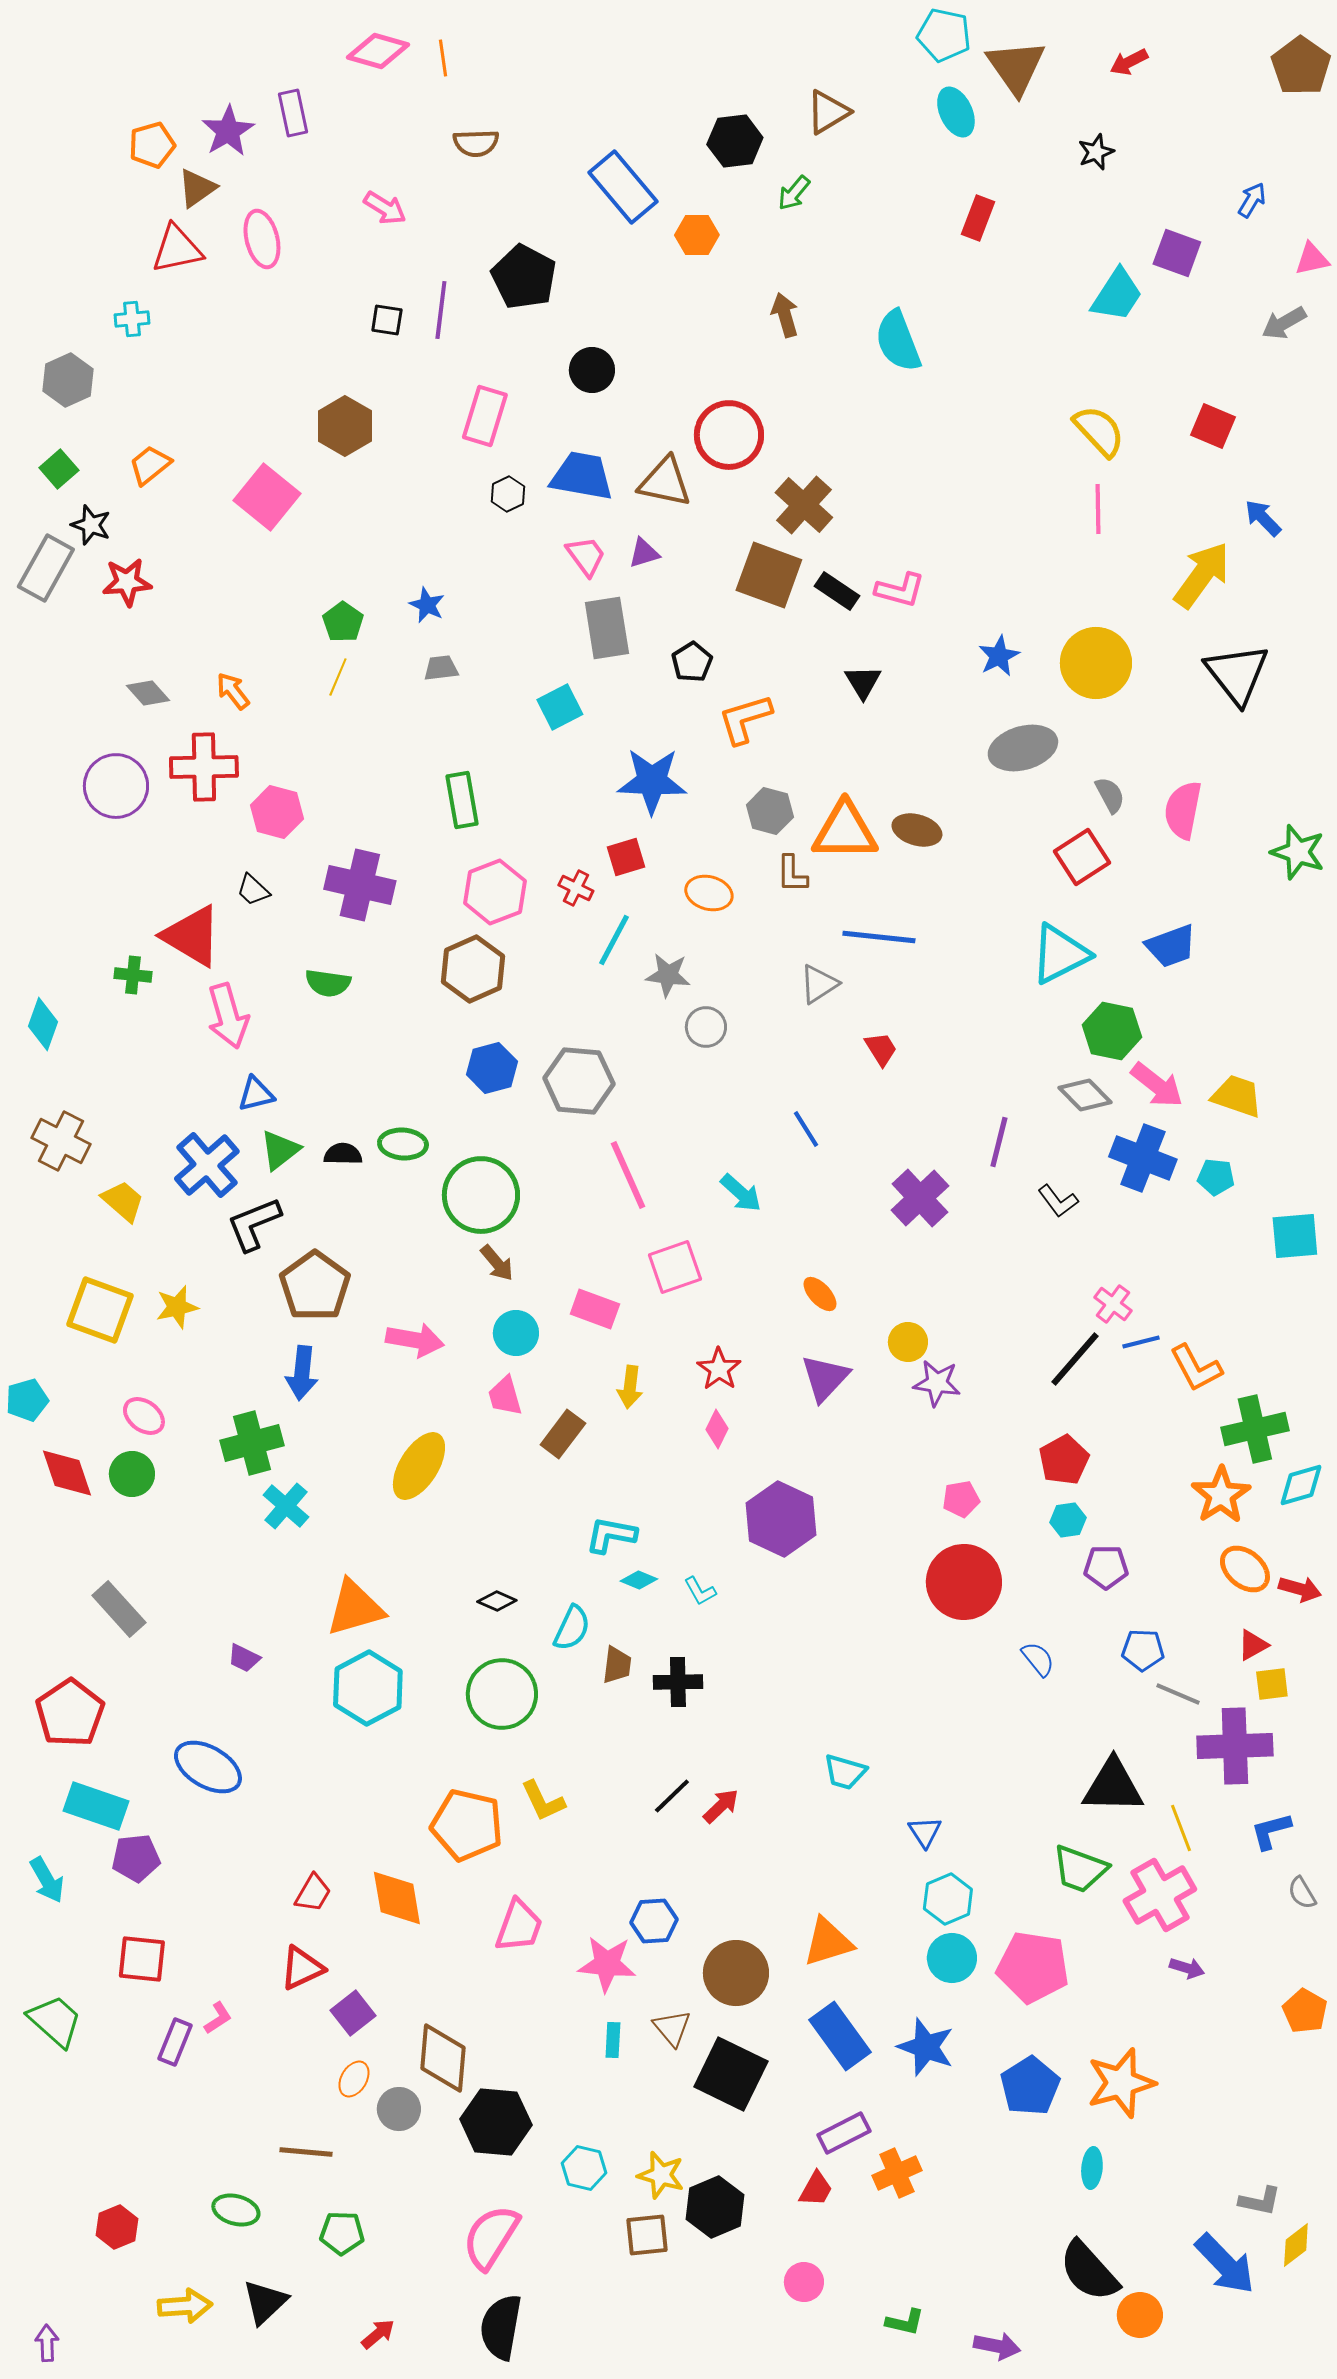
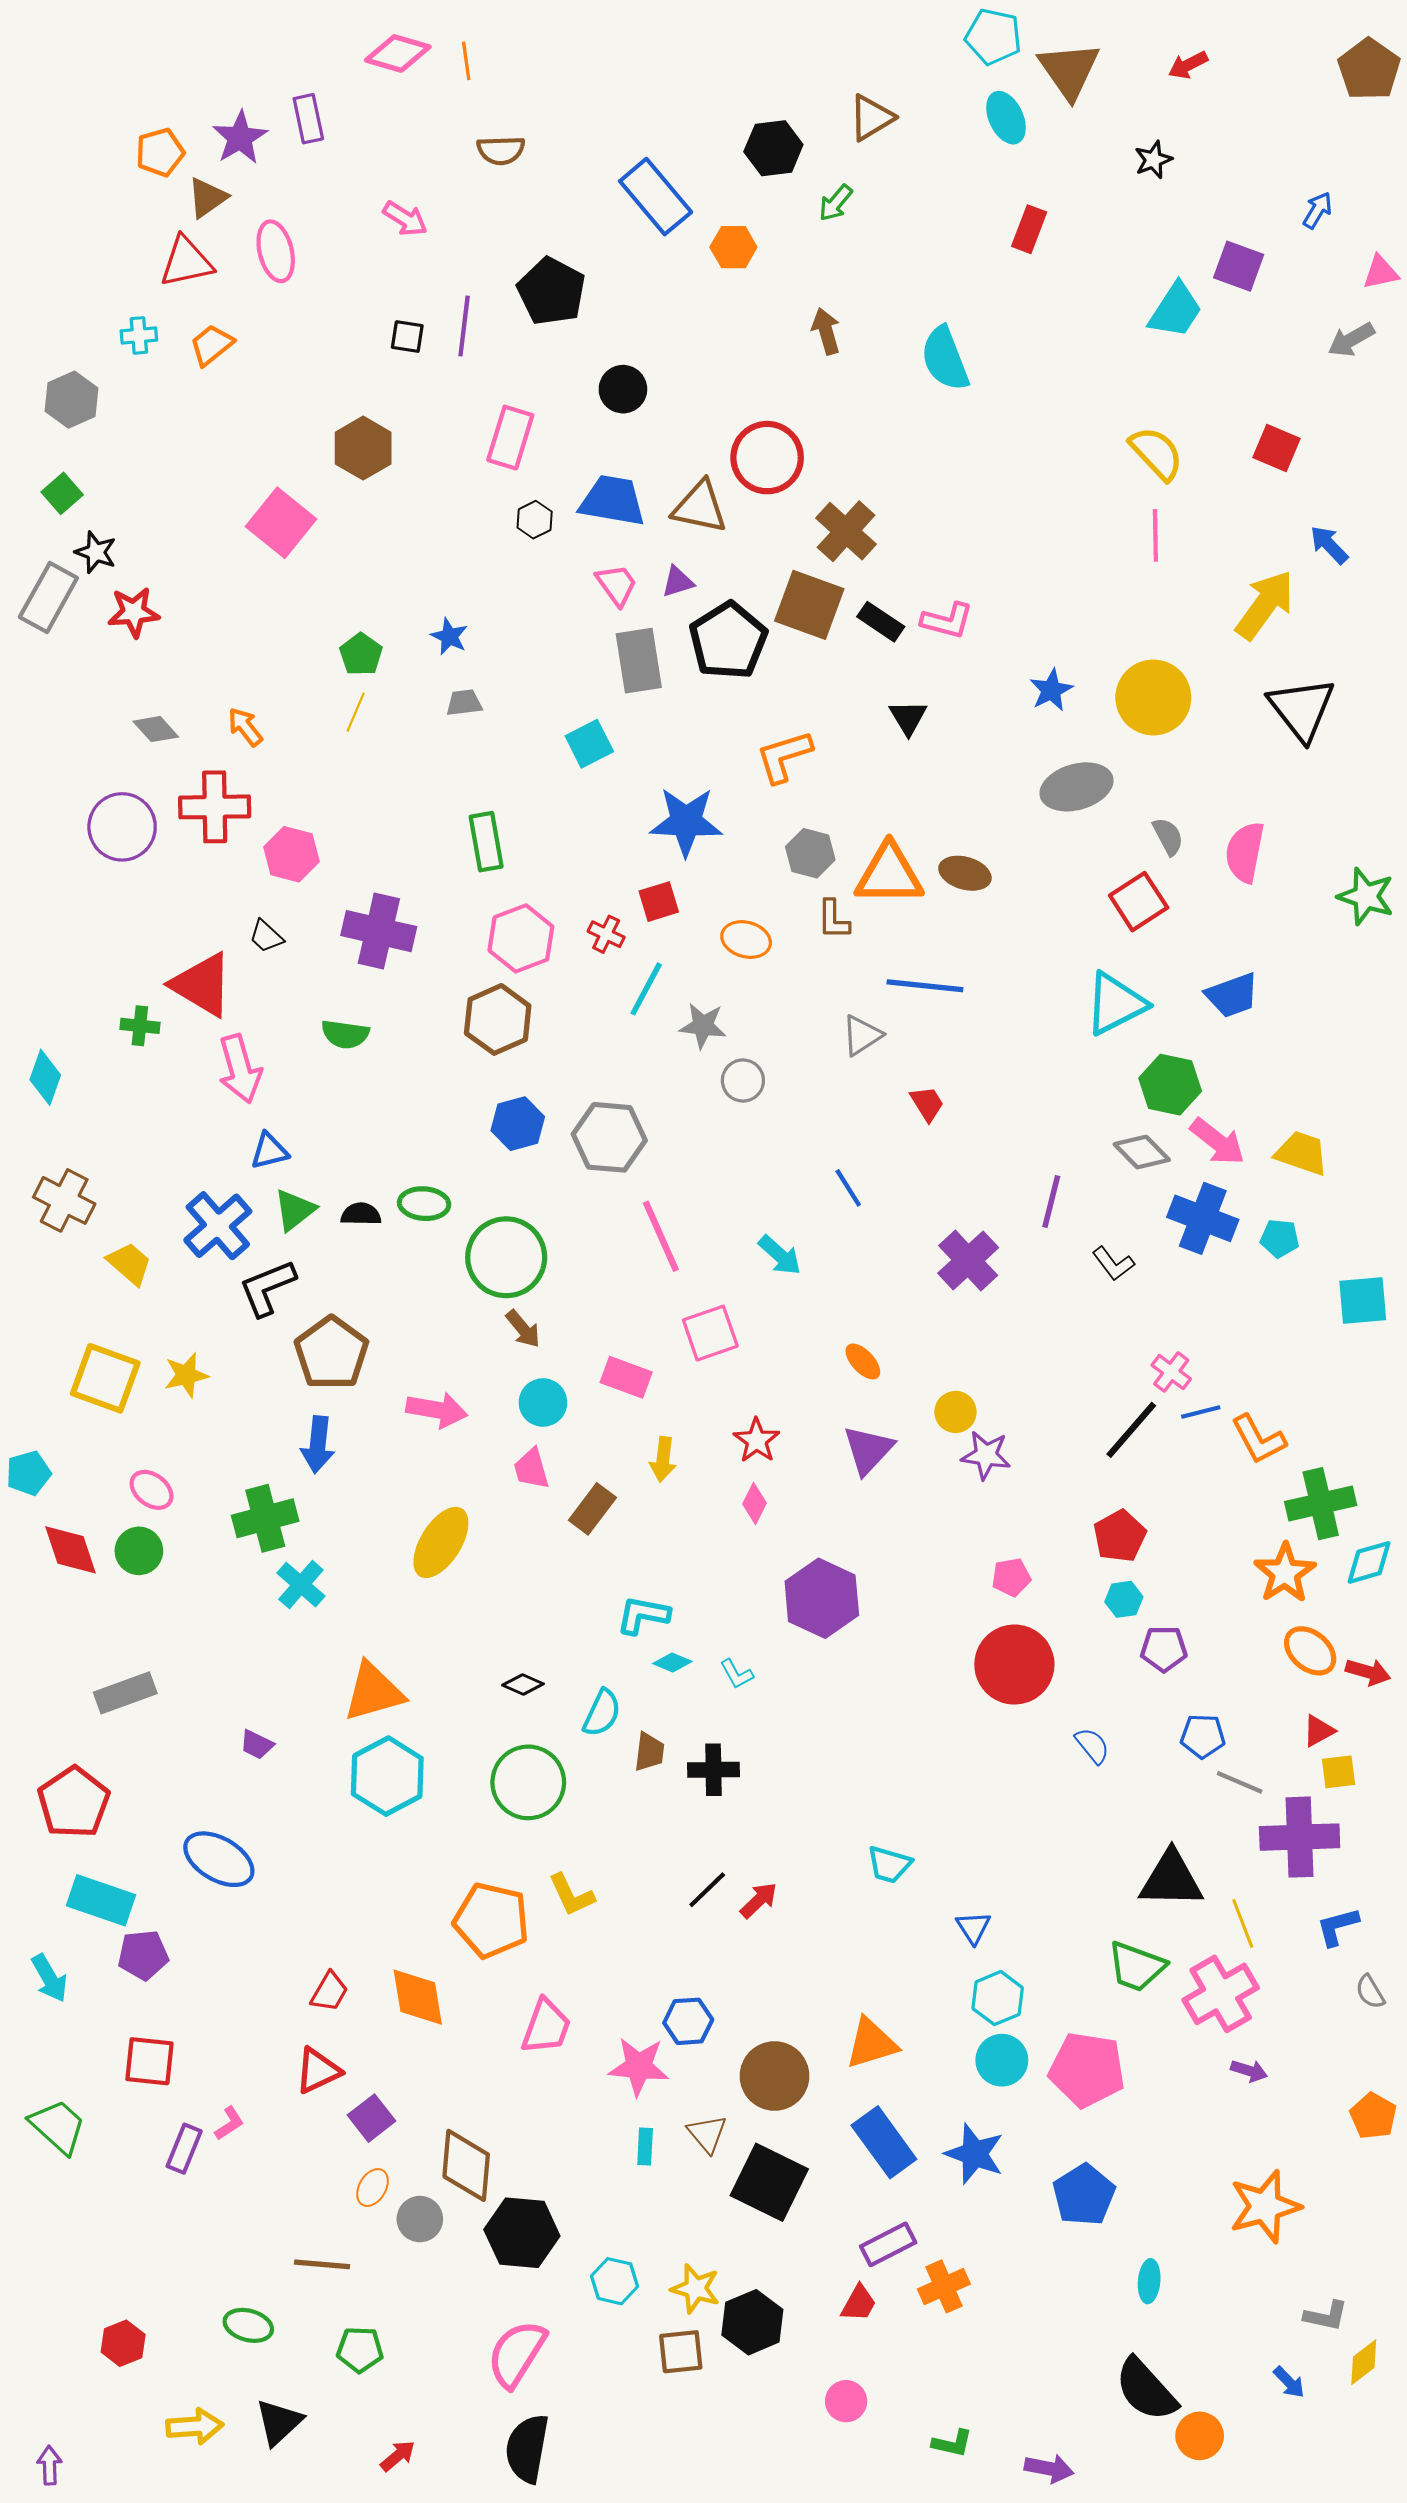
orange trapezoid: (150, 465) -> (212, 345), moved
black pentagon: (692, 662) -> (728, 641), moved, size x1.8
gray rectangle: (119, 1609) -> (125, 1693), turned -68
orange star: (1121, 2083) -> (1265, 2206), moved
blue arrow: (1225, 2264) -> (1289, 2382), size x0.5

